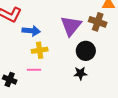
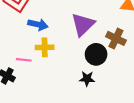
brown cross: (98, 22) -> (116, 38), moved
pink line: (34, 70) -> (24, 60), moved

